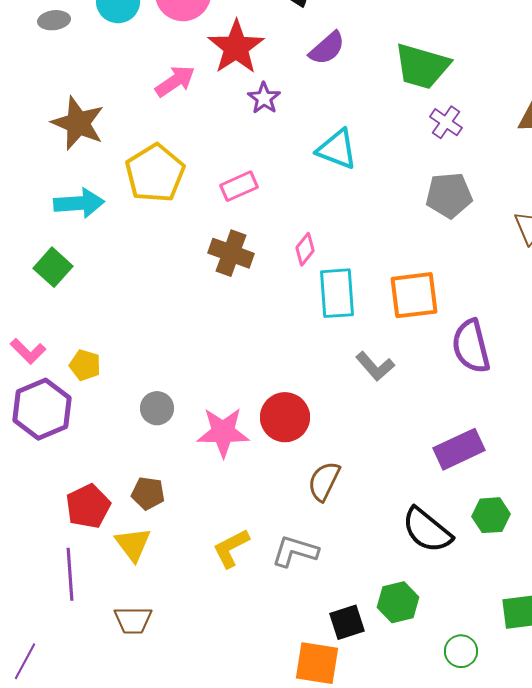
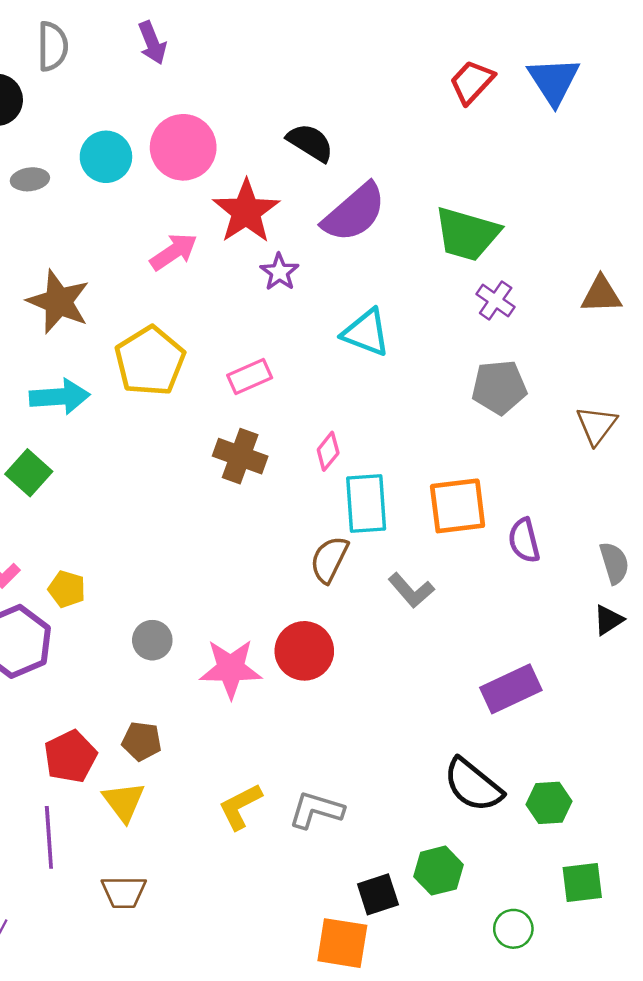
purple semicircle: (327, 48) -> (354, 213), size x1.5
purple semicircle: (471, 346) -> (524, 540), moved, size x0.7
brown semicircle: (324, 481) -> (329, 559), moved
green hexagon: (491, 515) -> (549, 803), moved

